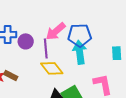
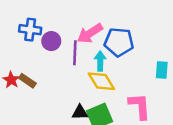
cyan arrow: (80, 52) -> (100, 61), moved, size x0.7
yellow diamond: (52, 68) -> (101, 81), moved

